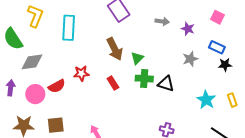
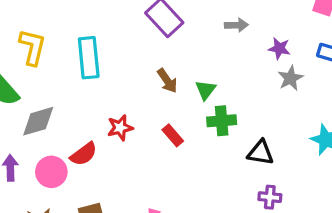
purple star: (188, 29) -> (279, 48), moved
brown arrow: (115, 49) -> (167, 81), size x0.7
black triangle: (166, 84) -> (261, 153), moved

